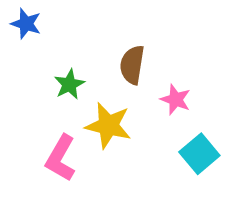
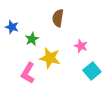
blue star: (26, 24) -> (12, 27), moved
brown semicircle: (132, 65) -> (58, 18), moved

